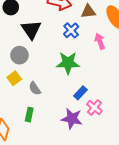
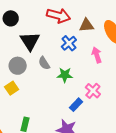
green star: (68, 63) -> (65, 75), size x0.7
gray semicircle: (35, 88) -> (44, 63), moved
pink cross: (94, 108) -> (93, 91), moved

